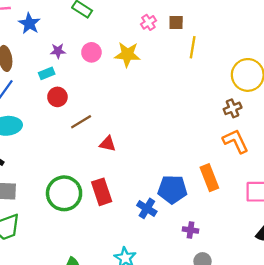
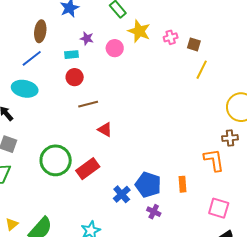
yellow star: (127, 55) -> (139, 31), moved
brown cross: (233, 108) -> (230, 138), moved
orange rectangle: (209, 178) -> (183, 184), size x0.7
red rectangle: (102, 192) -> (88, 169), turned 55
purple cross: (191, 230) -> (154, 212), moved

